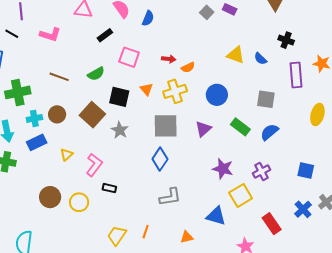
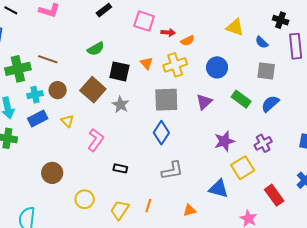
black cross: (286, 40) -> (281, 20), moved
pink square: (129, 57) -> (144, 21), moved
blue semicircle: (260, 59) -> (262, 42), moved
brown line: (59, 77) -> (48, 59), moved
yellow triangle: (67, 154) -> (67, 121), moved, turned -32
purple star: (223, 169) -> (224, 141), turned -30
black rectangle: (109, 188) -> (120, 168), moved
yellow circle: (79, 202) -> (85, 199), moved

